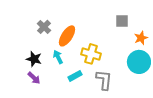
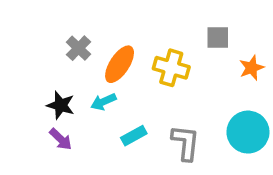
yellow cross: (91, 54) -> (171, 68), moved
cyan arrow: (58, 57) -> (103, 102), turned -88
cyan circle: (139, 62) -> (248, 132), moved

